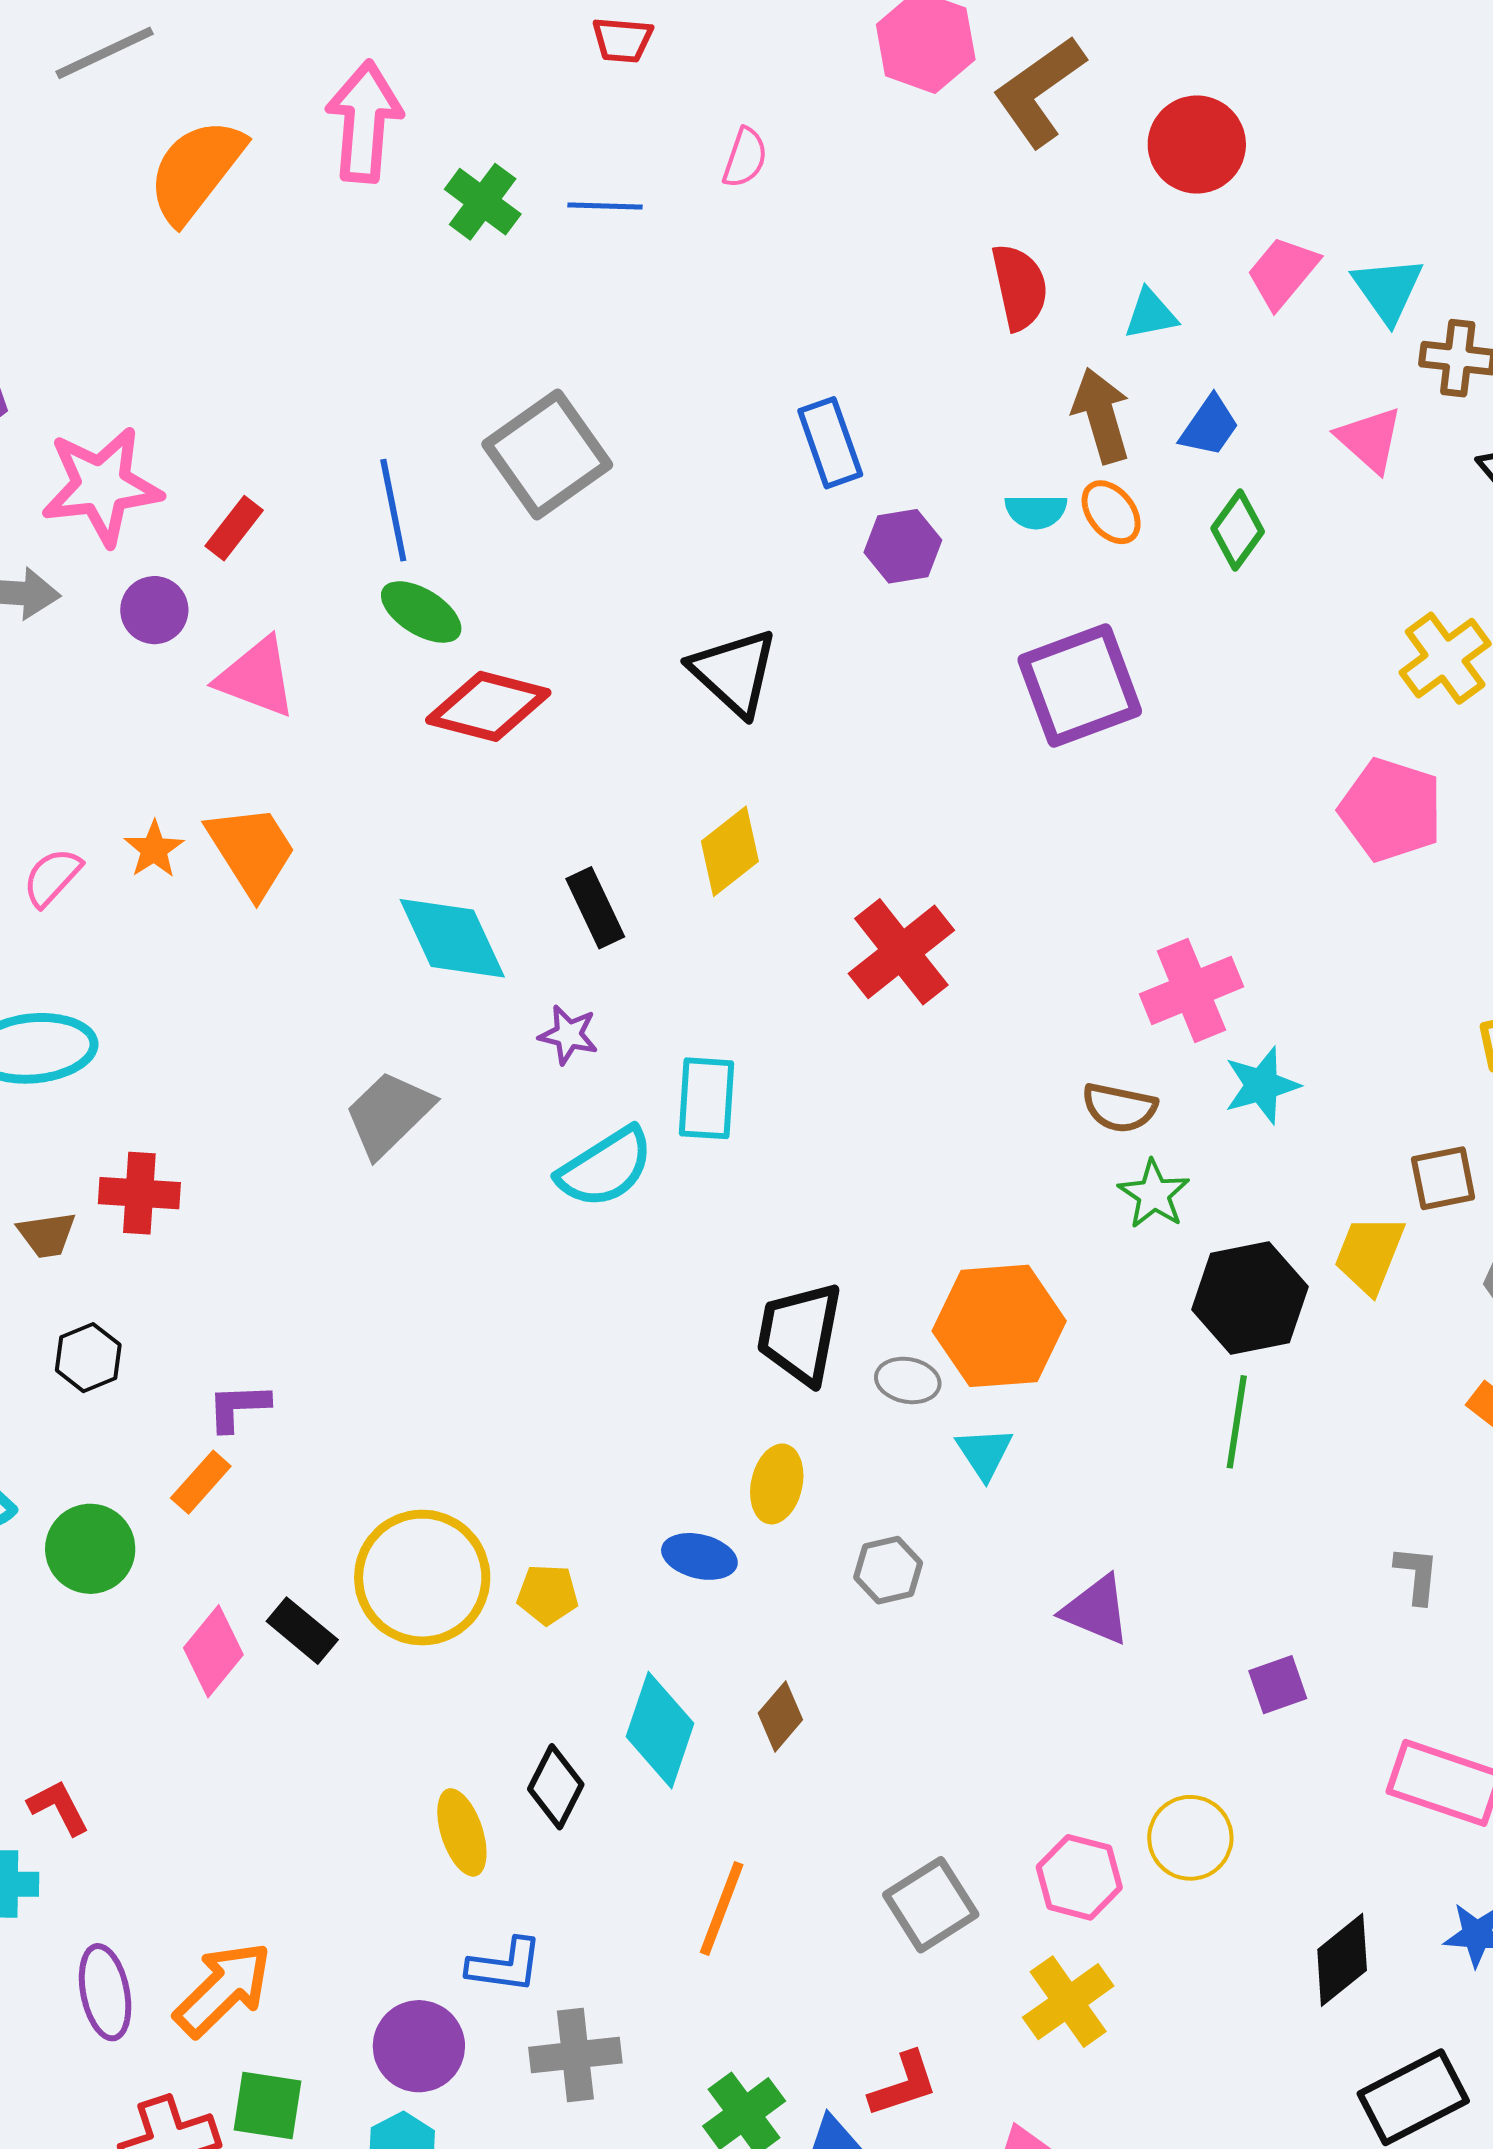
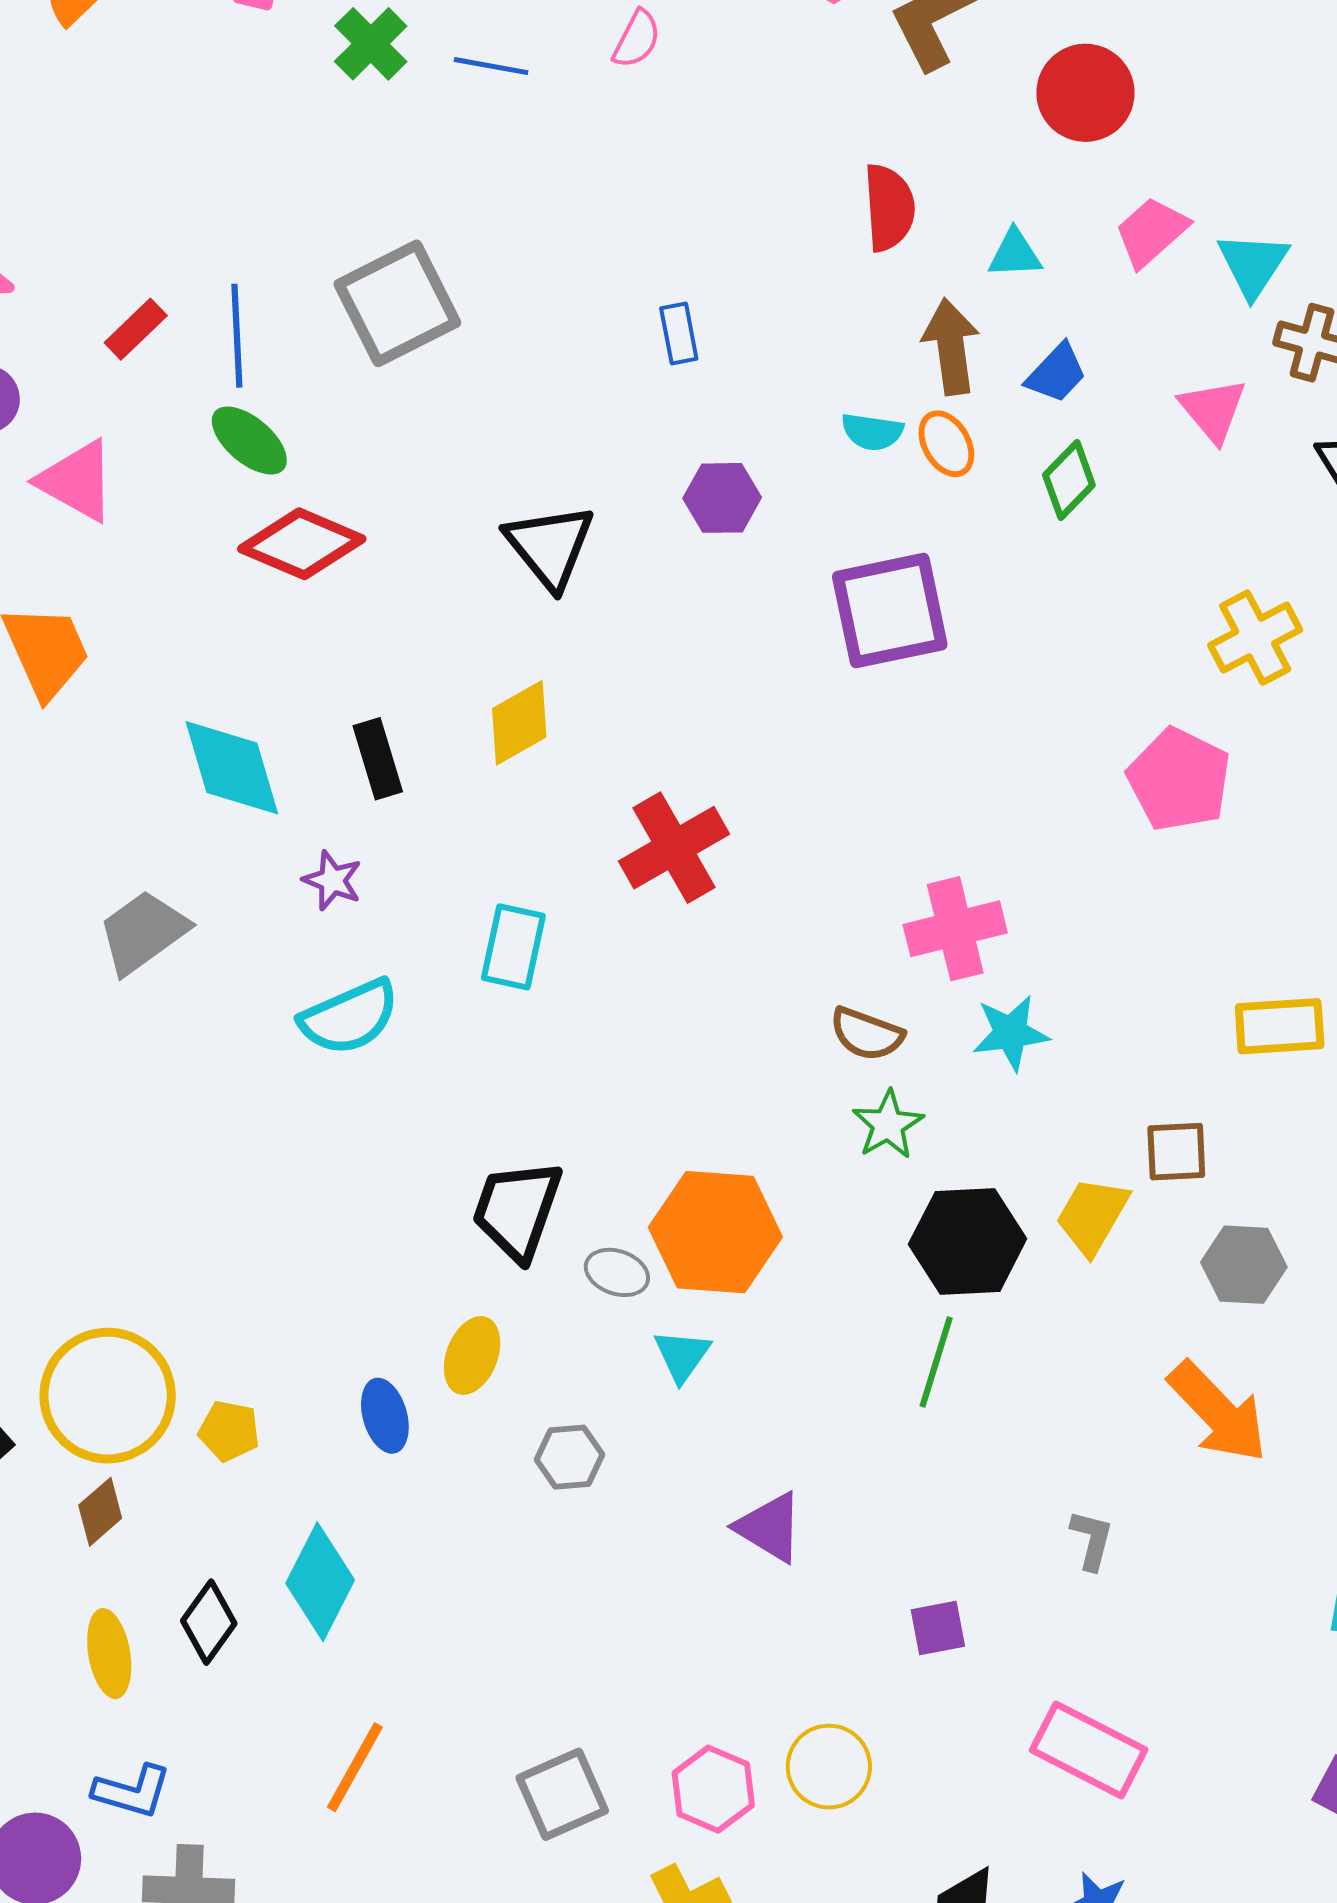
blue rectangle: (830, 443) -> (679, 333), size x0.7
red rectangle: (234, 528) -> (136, 329), moved
purple hexagon: (903, 546) -> (722, 498), moved
cyan rectangle: (706, 1098) -> (513, 947), moved
blue ellipse: (699, 1556) -> (385, 1416), turned 52
brown diamond: (780, 1716) -> (100, 1512), moved

